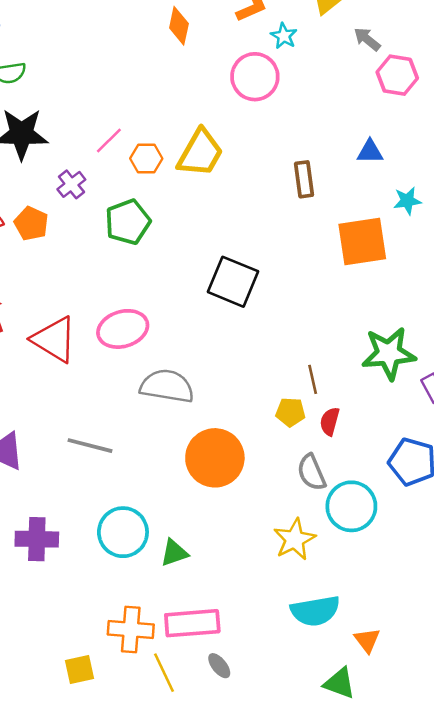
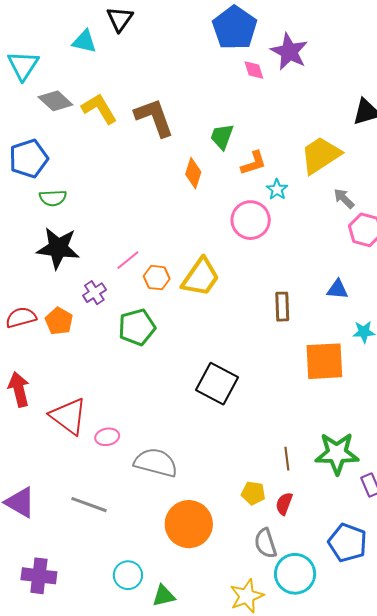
pink ellipse: (123, 329) -> (107, 437), moved, size x0.6
brown line: (313, 379) -> (287, 459), moved
cyan circle: (123, 532) -> (128, 575), moved, size x0.7
green triangle: (174, 553) -> (164, 596), moved

